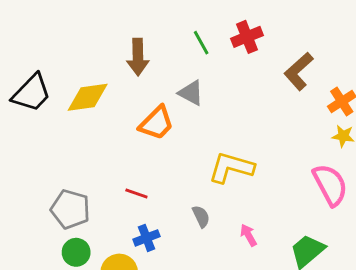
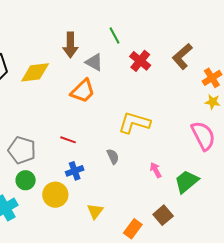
red cross: (247, 37) -> (140, 61), moved, turned -30
gray triangle: (191, 93) -> (94, 62), moved
pink arrow: (248, 235) -> (156, 170), moved

